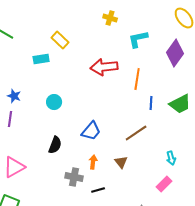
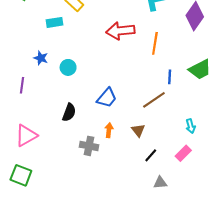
blue star: (14, 96) -> (41, 58), moved
blue line: (151, 103) -> (170, 77), moved
black line: (98, 190) -> (151, 155), moved, turned -32

